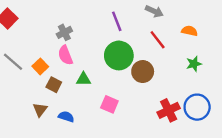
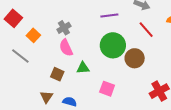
purple line: (117, 21) -> (109, 15), turned -72
orange square: (40, 66) -> (33, 35), moved

